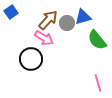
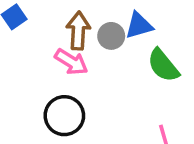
brown arrow: (48, 20) -> (78, 31), turned -40
black circle: (31, 59) -> (64, 116), moved

